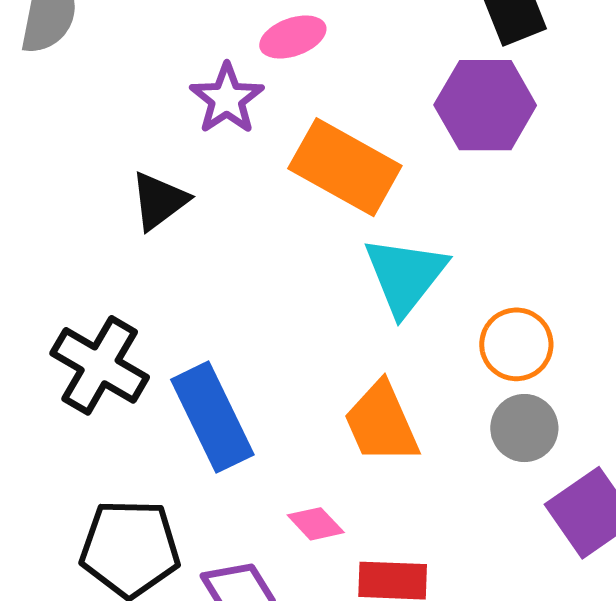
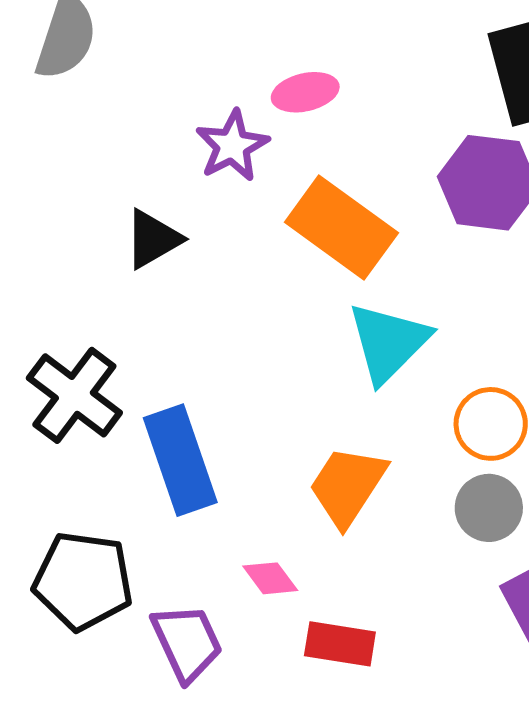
orange trapezoid: (381, 423) -> (347, 486), turned 50

